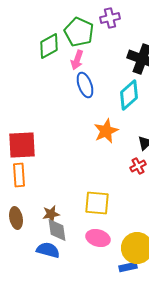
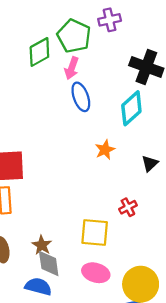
orange star: (106, 131) -> (105, 150), size x0.7
red cross: (138, 166) -> (128, 207), moved
brown star: (51, 214) -> (42, 245), turned -30

